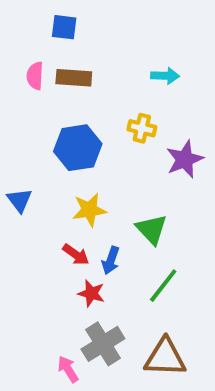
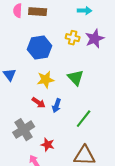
purple star: (185, 159) -> (95, 39), moved
green triangle: (152, 229) -> (76, 78), moved
red star: (91, 293) -> (48, 145), moved
gray cross: (103, 344) -> (24, 130), moved

